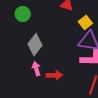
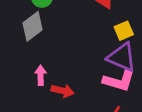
gray diamond: (35, 45) -> (33, 26), moved

